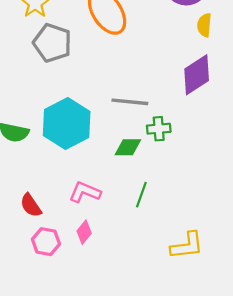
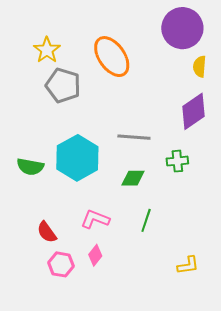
green cross: (159, 129) -> (177, 161), moved
yellow L-shape: (187, 246) -> (188, 265), size x0.7

